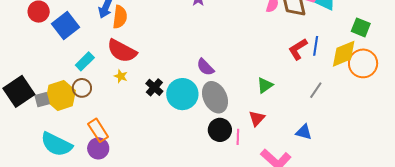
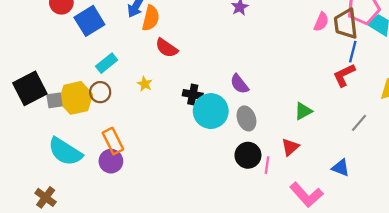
blue line: (316, 46) -> (353, 52), moved
red semicircle: (122, 51) -> (167, 48), moved, size x0.7
black cross: (154, 87) -> (193, 95), moved, turned -36
gray ellipse: (215, 97) -> (246, 118), size x0.7

